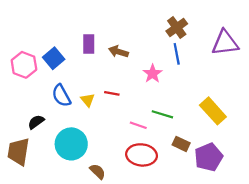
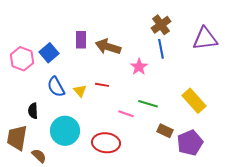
brown arrow: (118, 52) -> (108, 47), size x1.4
black semicircle: (36, 122) -> (33, 111), turned -56
red ellipse: (142, 155) -> (106, 143), moved
brown semicircle: (98, 171) -> (39, 156), moved

